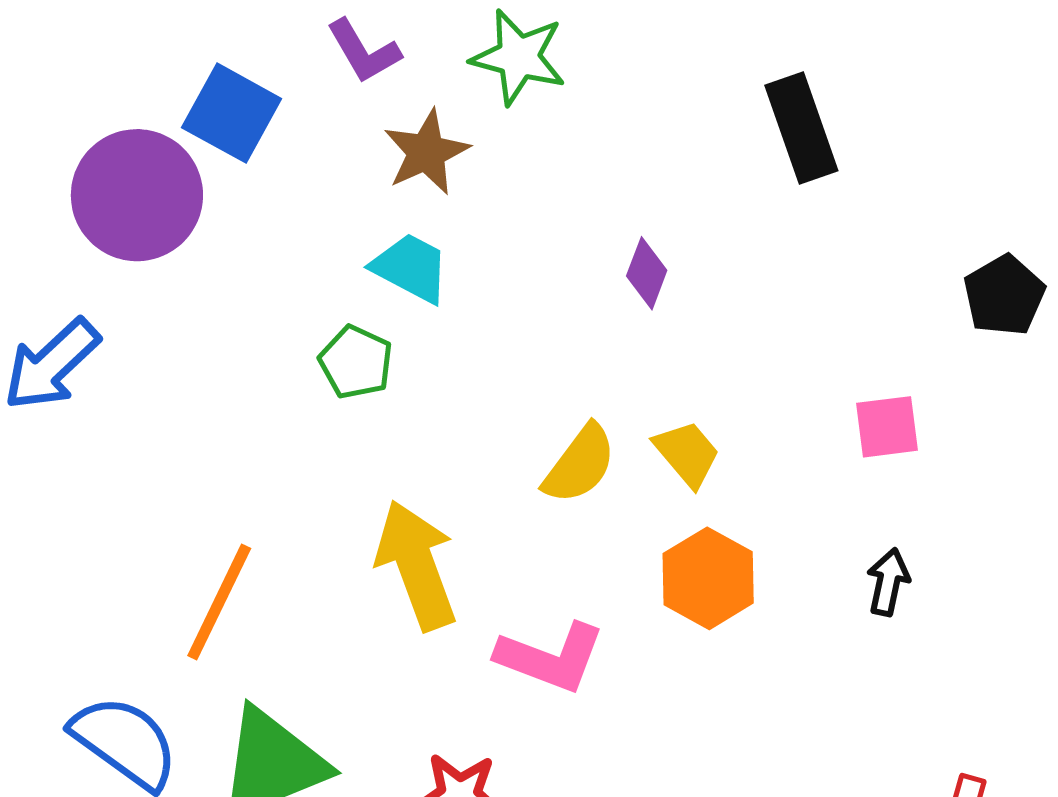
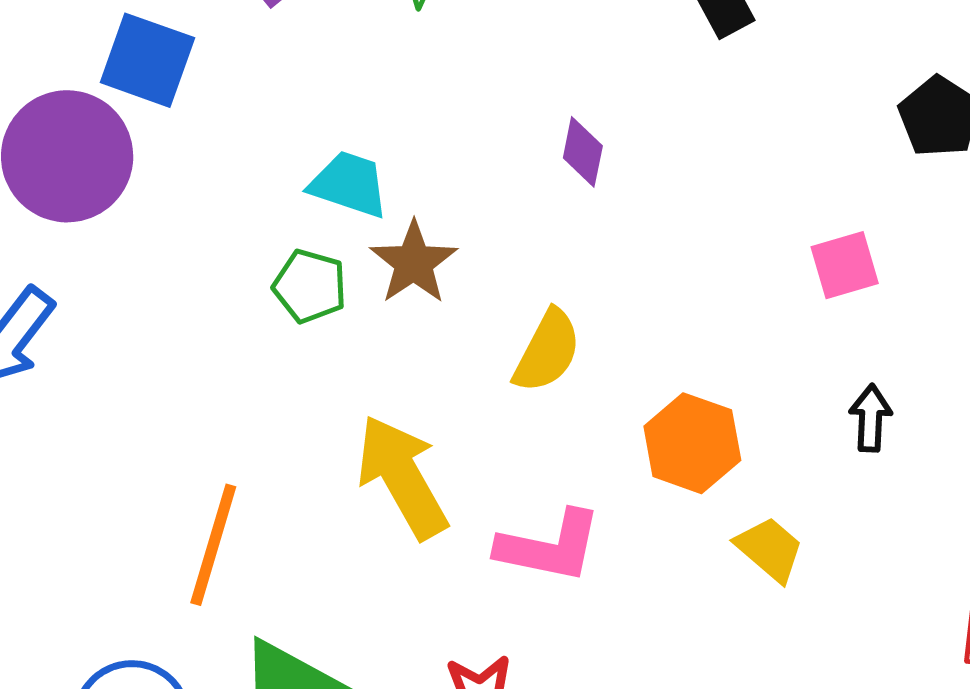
brown star: (426, 152) -> (414, 263), moved
yellow trapezoid: (687, 454) -> (770, 549), moved

